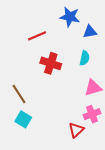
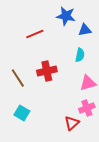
red cross: (51, 63) -> (47, 71), moved, turned -30
brown line: (19, 94) -> (18, 78), moved

